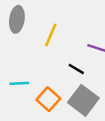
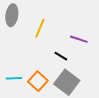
cyan line: (19, 83) -> (14, 78), moved

